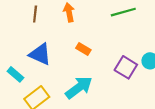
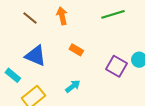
brown line: (35, 14) -> (30, 18), turned -56
cyan arrow: (79, 88) -> (73, 86), size x0.6

